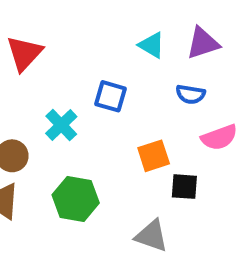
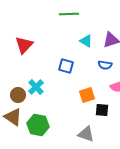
cyan cross: (61, 125) -> (36, 87), moved
green hexagon: (76, 199) -> (38, 125), moved

